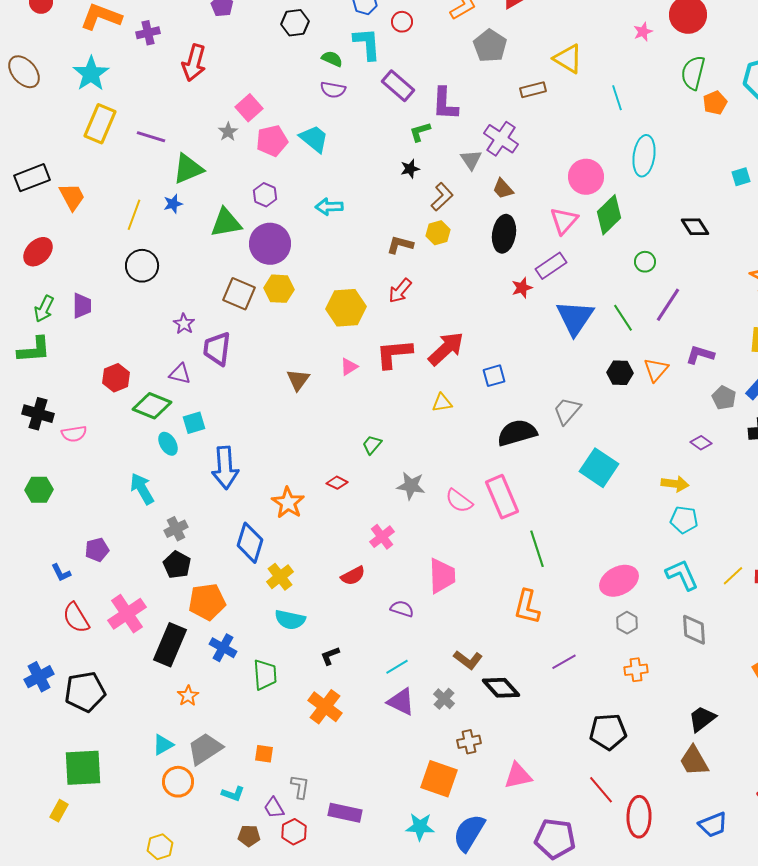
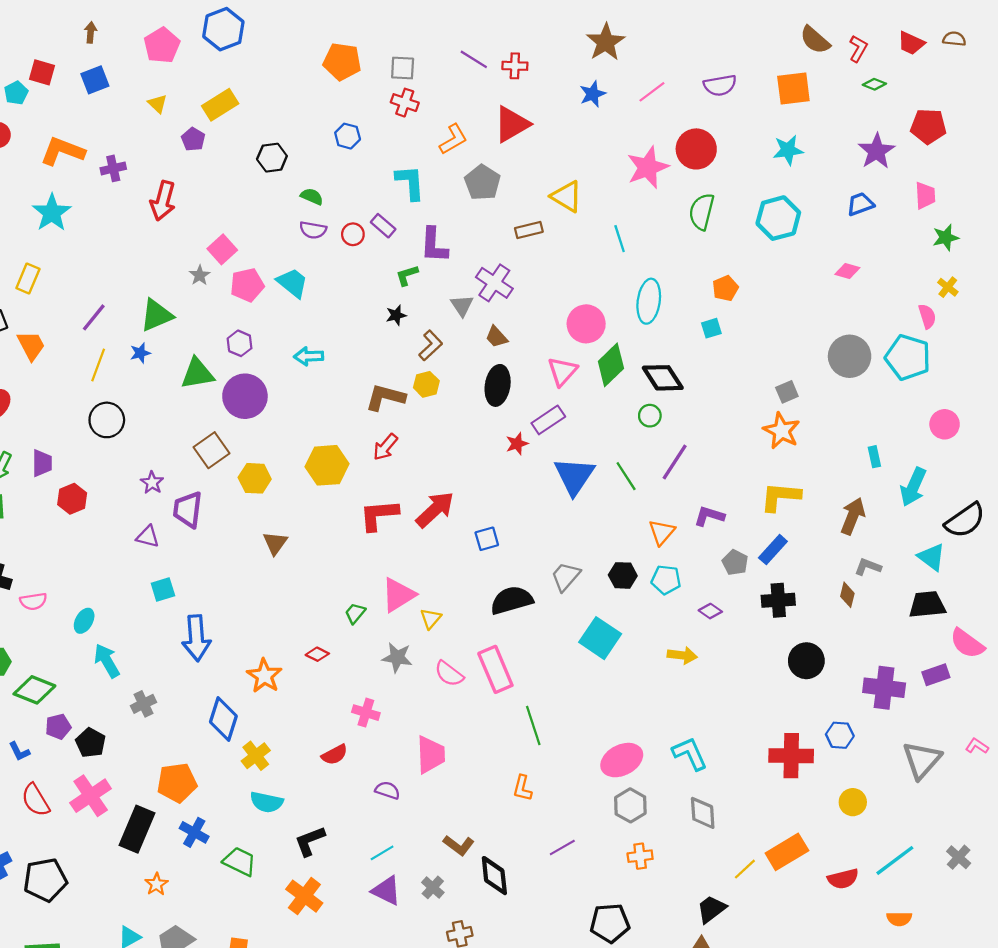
red circle: (402, 22) -> (353, 234), moved
pink star: (643, 32) -> (648, 167), size x2.0
cyan L-shape: (367, 44) -> (410, 182), moved
purple rectangle: (398, 86) -> (383, 226), size x0.7
orange pentagon: (715, 103) -> (725, 288), moved
yellow rectangle: (100, 124) -> (28, 279), moved, size x0.7
purple line: (151, 137) -> (94, 317), moved, turned -68
cyan square: (741, 177) -> (711, 328), moved
black diamond: (695, 227) -> (663, 378), moved, size x1.4
brown L-shape: (400, 245) -> (385, 397), size x1.4
yellow hexagon: (279, 289) -> (255, 478), moved
brown square: (239, 294) -> (211, 450), turned 32
pink triangle: (349, 367) -> (398, 595), moved, size x1.8
black hexagon: (620, 373) -> (623, 575), moved
red hexagon: (116, 378) -> (72, 499), moved
yellow triangle: (442, 403) -> (431, 619), moved, turned -40
green diamond: (152, 406) -> (34, 690), moved
cyan ellipse: (168, 444) -> (84, 621), moved, turned 60
cyan pentagon: (684, 520) -> (666, 580), moved
pink cross: (382, 537) -> (366, 713), turned -35
black pentagon: (177, 565) -> (91, 743), moved
yellow line: (733, 576) -> (745, 869), moved
orange L-shape: (527, 607) -> (522, 788), size x0.7
gray hexagon: (627, 623) -> (630, 805), size x1.4
black L-shape: (330, 656) -> (310, 841), size x1.5
green trapezoid: (265, 675) -> (240, 862), turned -60
black diamond: (501, 688) -> (494, 876), turned 36

